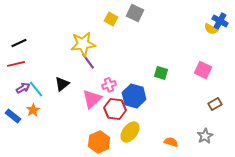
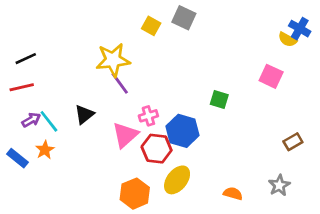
pink square: (203, 70) -> (271, 76), moved

